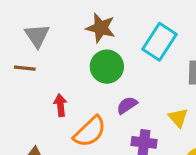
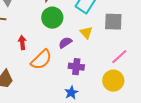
yellow triangle: (178, 118) -> (86, 33), moved

